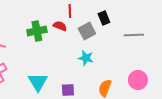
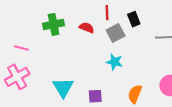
red line: (70, 11) -> (107, 13), moved
green cross: (37, 31) -> (54, 24), moved

